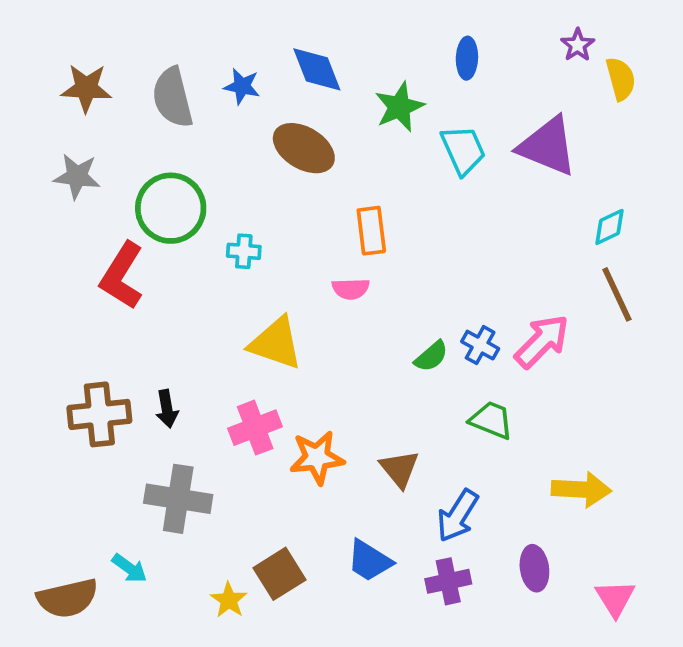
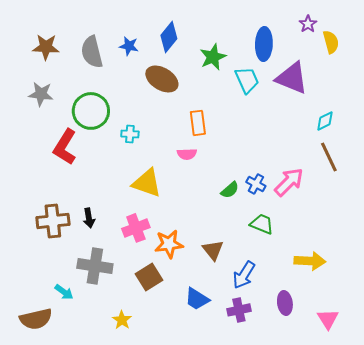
blue ellipse: (467, 58) -> (264, 44), moved, size x1.5
blue diamond: (317, 69) -> (169, 37), turned 60
cyan arrow: (129, 568) -> (64, 292), moved
brown square: (279, 574) -> (149, 277), moved

